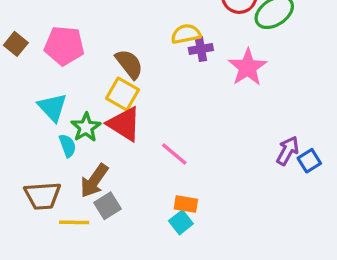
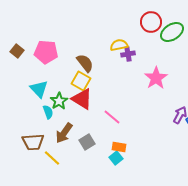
pink star: (248, 67) -> (156, 78), moved
gray square: (108, 206) -> (87, 142), moved
yellow line: (74, 222) -> (52, 158), turned 42

